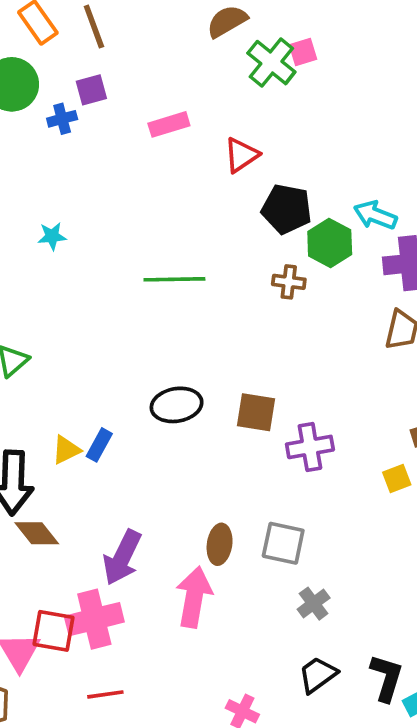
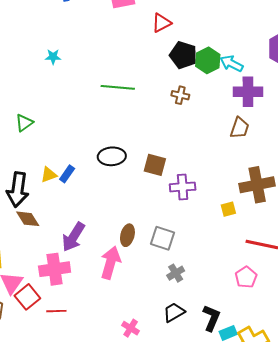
green hexagon: (330, 243) -> (208, 60), moved
red square: (54, 631) -> (27, 297), moved, turned 35

